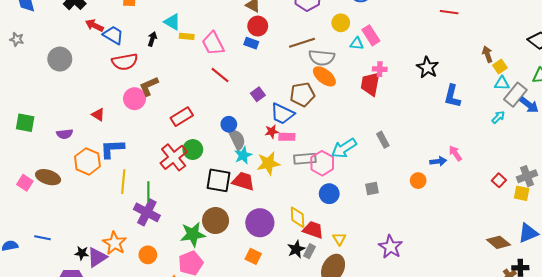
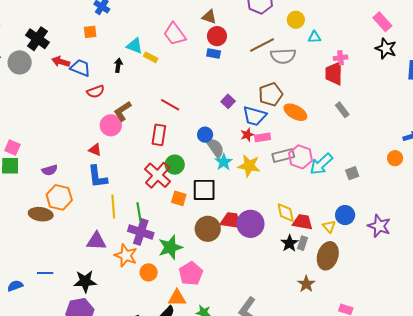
pink rectangle: (371, 35) -> (382, 22), moved
yellow rectangle: (187, 36) -> (151, 57), turned 32
pink trapezoid: (213, 43) -> (175, 34), moved
gray circle: (60, 59) -> (20, 62), moved
red semicircle: (125, 62) -> (96, 92), size x0.7
red line: (220, 75) -> (170, 105), moved
orange ellipse: (324, 76) -> (295, 112), moved
red triangle: (98, 115) -> (95, 150), moved
red rectangle: (182, 117) -> (159, 135), turned -40
gray rectangle: (383, 140) -> (342, 110), moved
cyan arrow: (344, 148) -> (321, 164), moved
blue L-shape: (112, 149) -> (97, 177), turned -85
orange hexagon: (87, 161) -> (59, 197), moved
yellow star: (268, 163) -> (249, 166), turned 30
red trapezoid: (243, 181) -> (231, 221), moved
pink square: (25, 183) -> (12, 147), moved
blue circle: (329, 194) -> (345, 215), moved
green star: (193, 234) -> (170, 247), moved
orange star: (115, 243) -> (126, 255), moved
black star: (82, 253) -> (85, 281), size x1.6
orange square: (253, 256) -> (179, 198), moved
purple triangle: (97, 257) -> (96, 241), moved, turned 45

